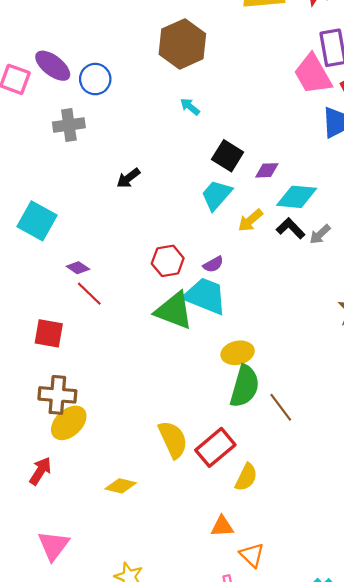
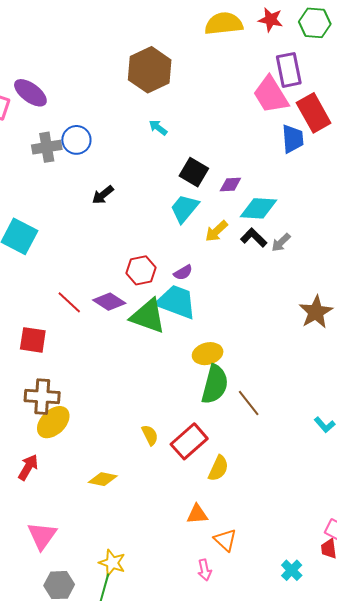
blue circle: (95, 79) -> (76, 140), moved
purple diamond: (78, 268) -> (109, 302), moved, size x1.5
yellow semicircle: (173, 439) -> (150, 435), size x0.6

